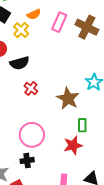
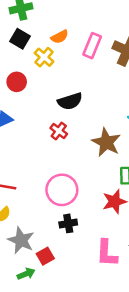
black semicircle: (20, 63) -> (70, 101), moved
black cross: (27, 160) -> (68, 223), moved

